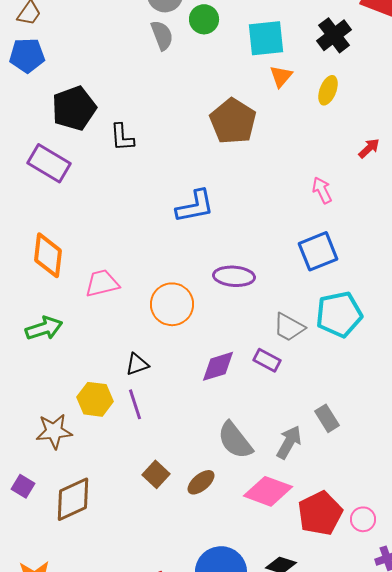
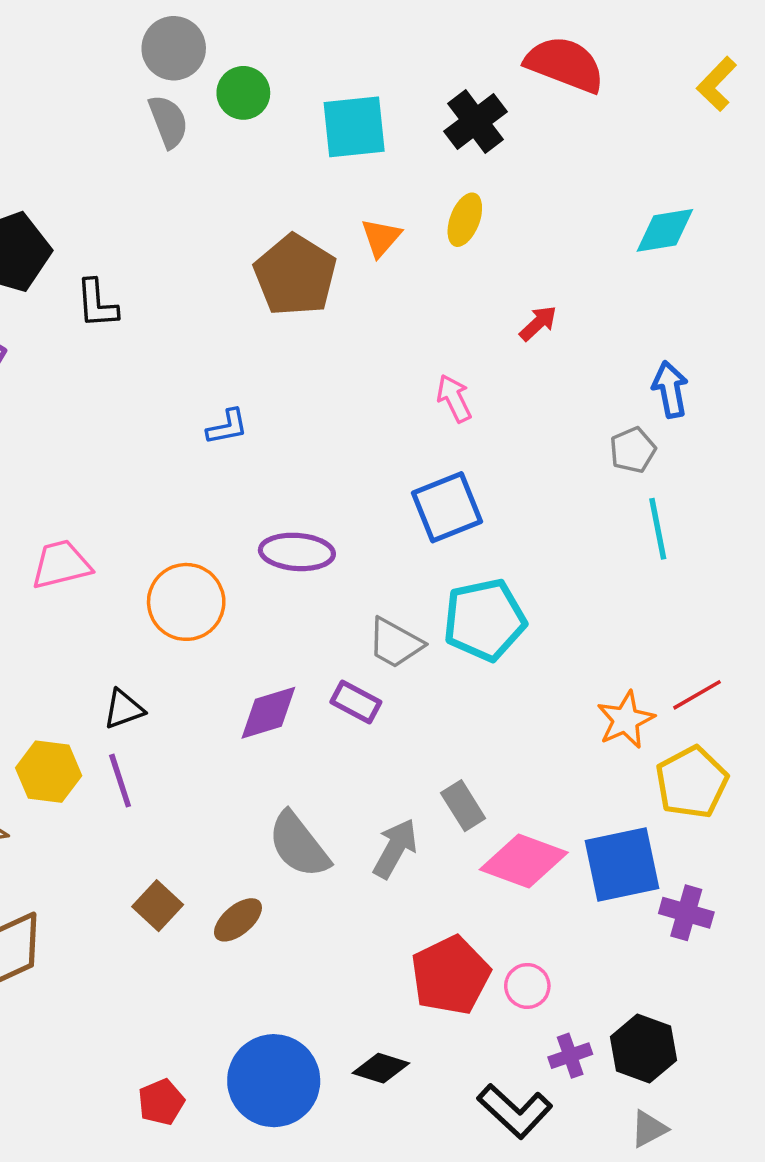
orange triangle: (281, 76) -> (381, 238), moved
blue L-shape: (195, 206) -> (227, 427), size x0.6
pink diamond: (268, 491) -> (524, 861), moved

